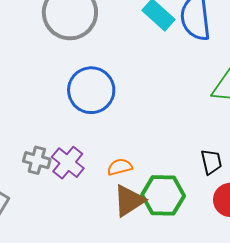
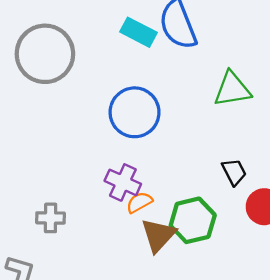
blue circle: (91, 90) -> (135, 112), moved
purple cross: (68, 163) -> (123, 182), moved

